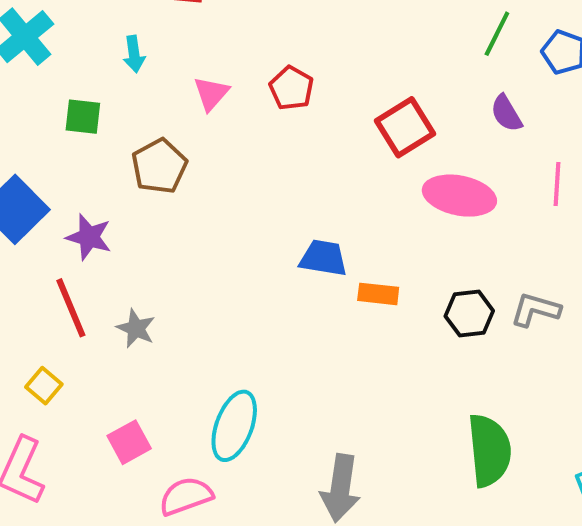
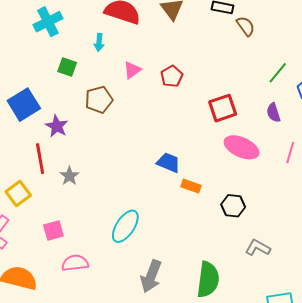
gray L-shape: (535, 310) -> (258, 248), moved
yellow square: (44, 386) -> (18, 193), size x1.4
cyan ellipse: (234, 426) -> (125, 226), moved
green semicircle: (489, 450) -> (208, 279), moved

